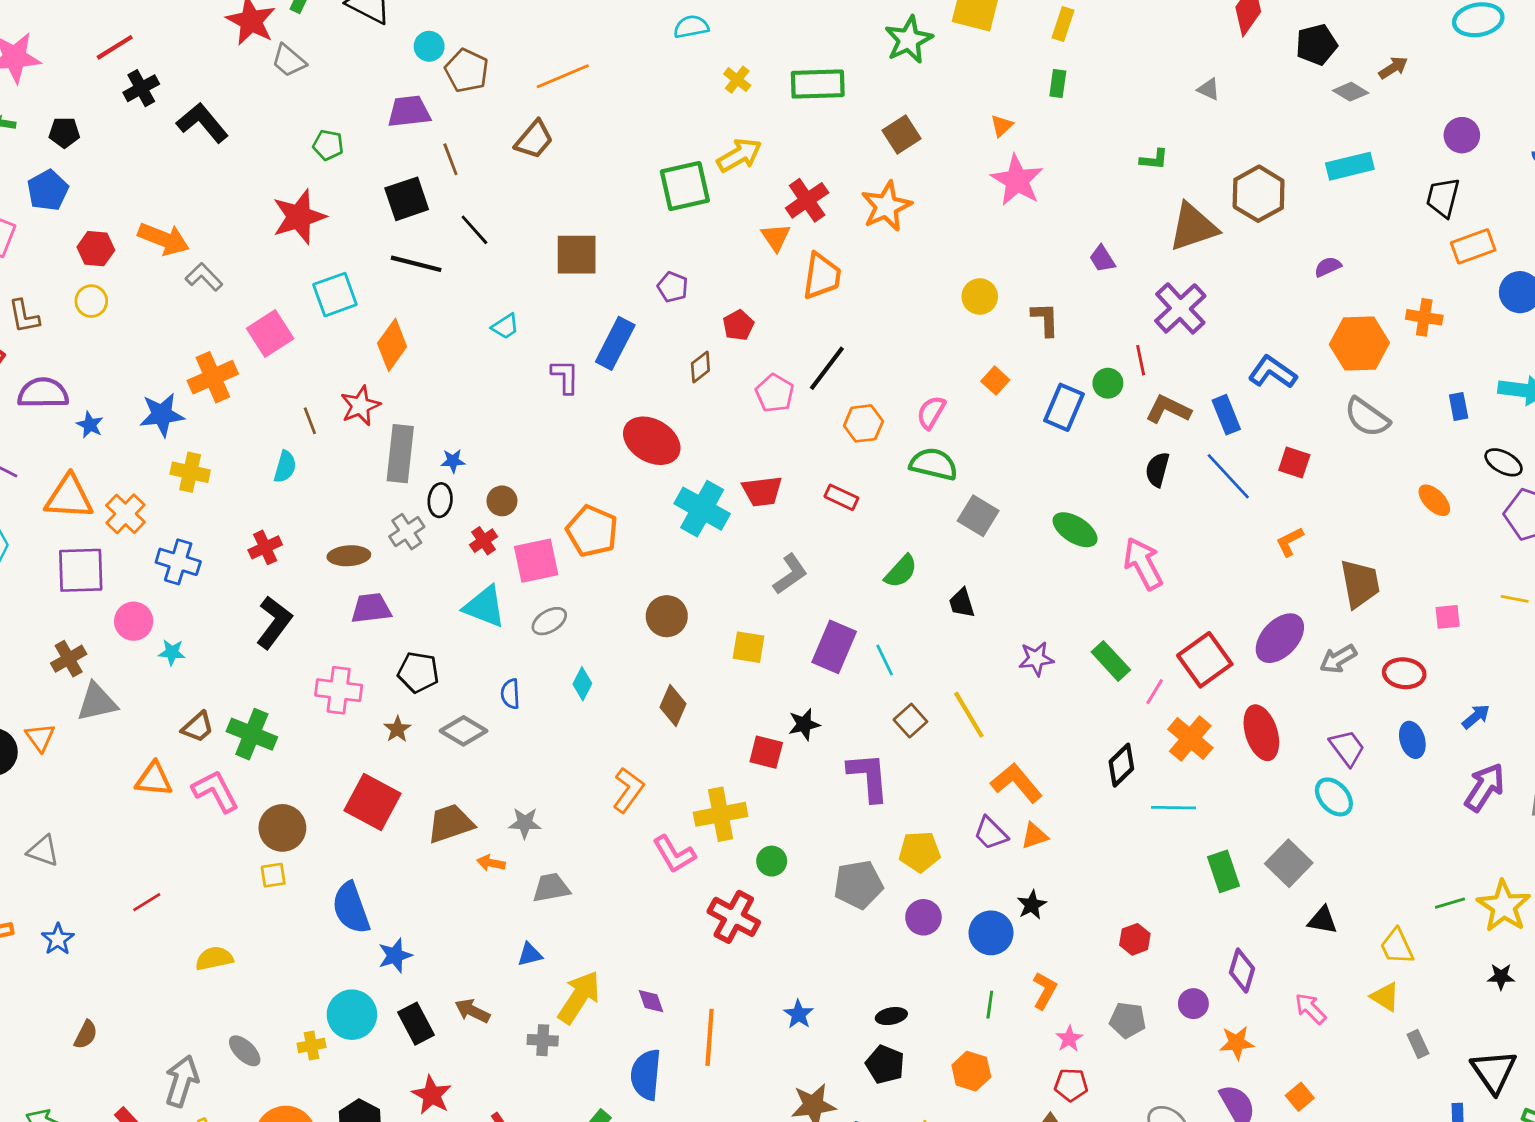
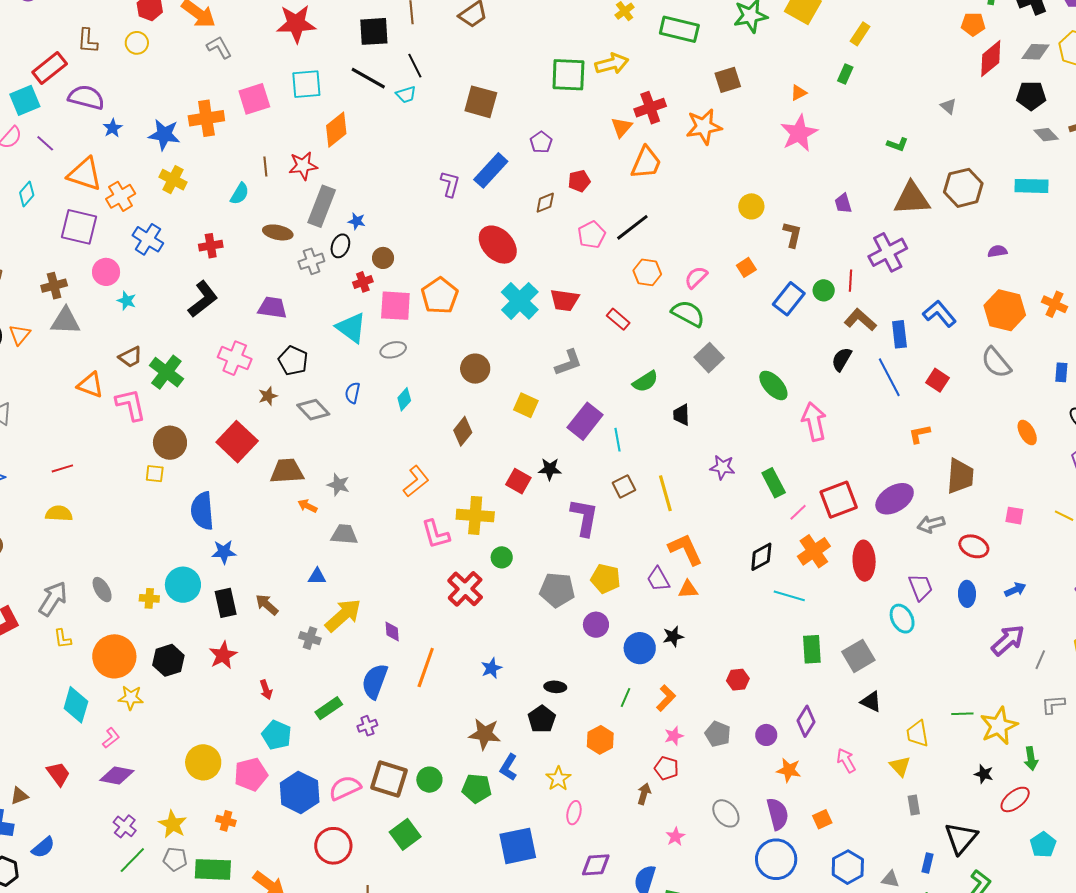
cyan trapezoid: (505, 326) -> (406, 95), moved
brown ellipse: (349, 556) -> (278, 232), moved
yellow semicircle: (214, 958) -> (59, 513), moved

